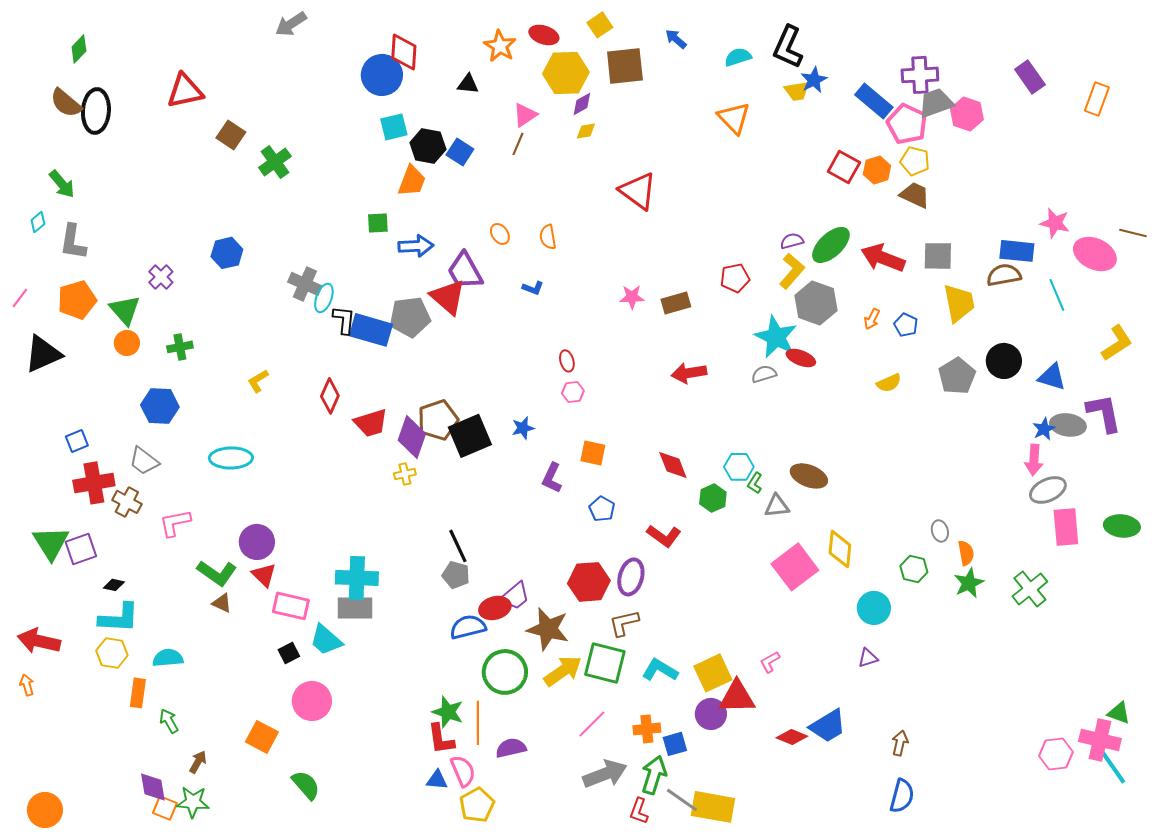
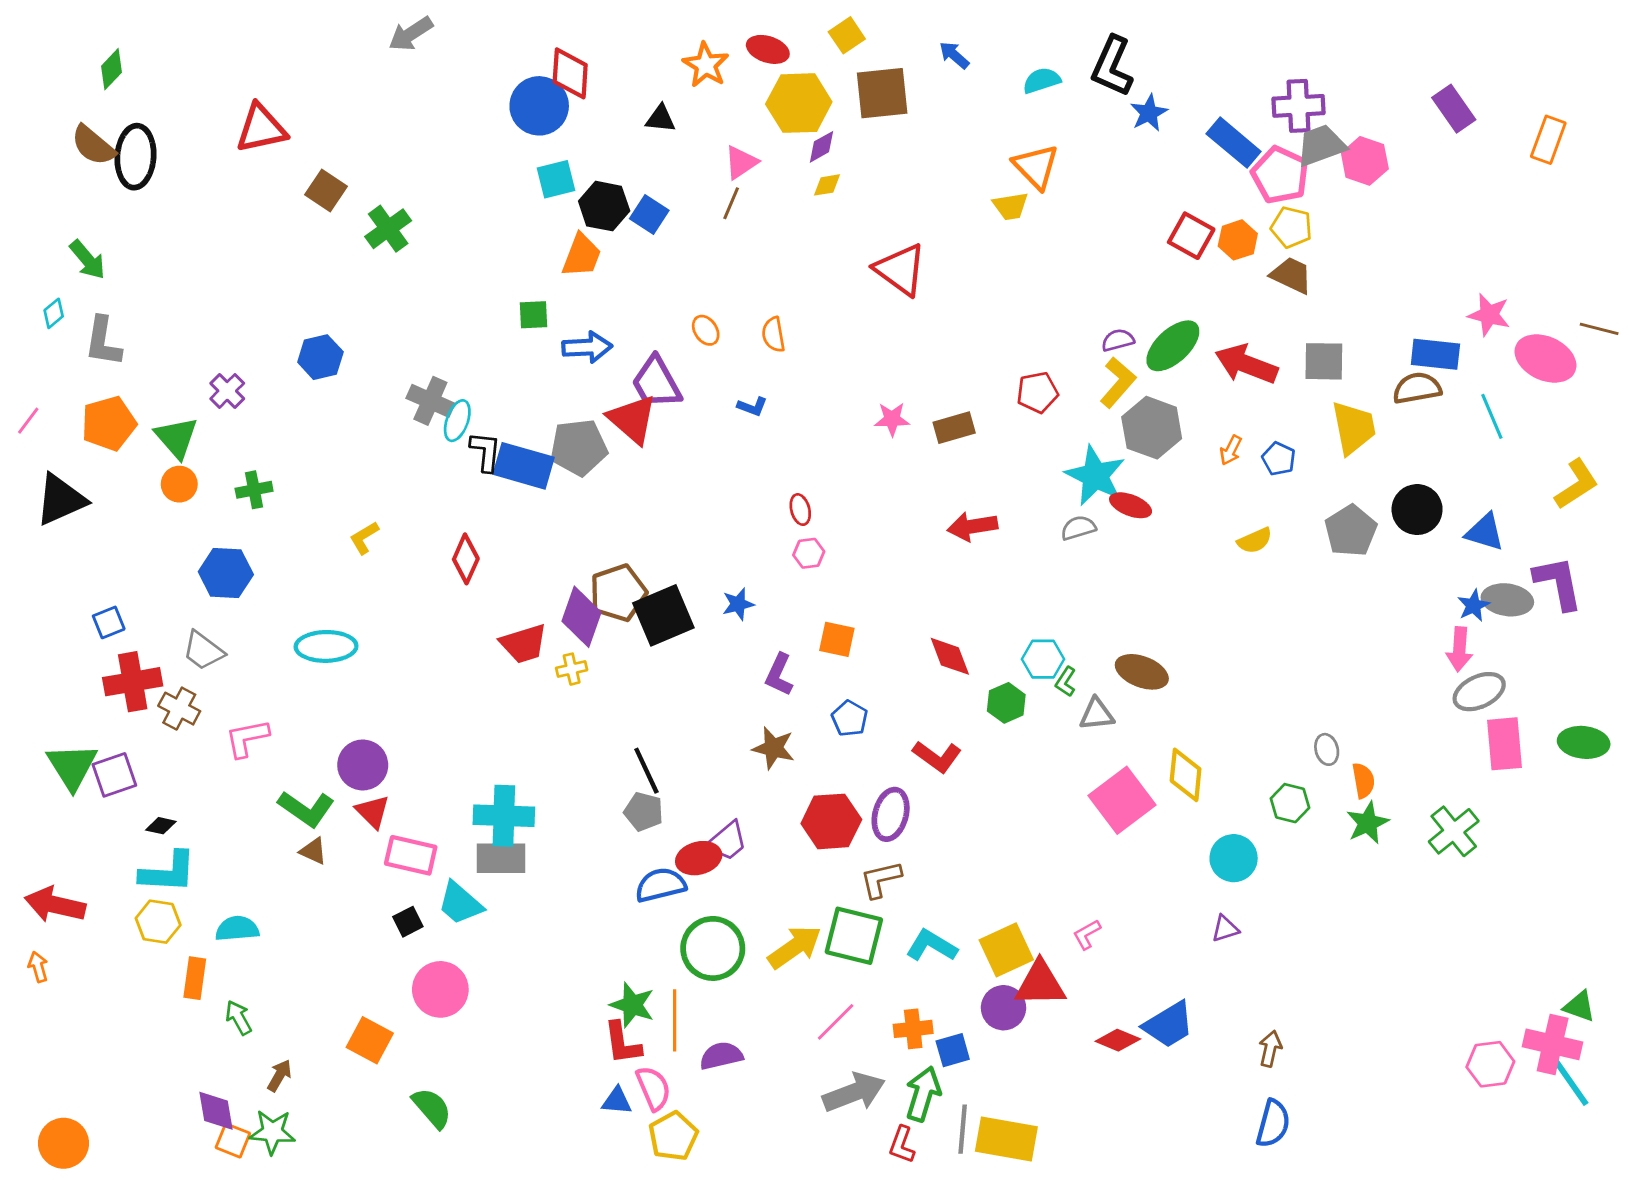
yellow trapezoid: (797, 91) -> (1011, 206), moved
red trapezoid: (371, 423) -> (524, 644), moved
brown star: (548, 629) -> (773, 748), moved, size x0.7
gray line: (682, 800) -> (963, 1129), turned 60

